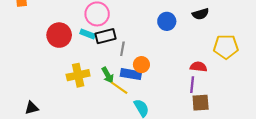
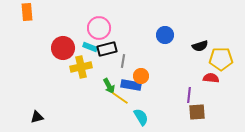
black semicircle: (201, 14) -> (200, 46), moved
red semicircle: (198, 67) -> (211, 78), moved
yellow cross: (78, 75) -> (81, 67), moved

